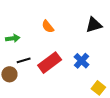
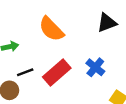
orange semicircle: (48, 27) -> (51, 29), size x1.6

